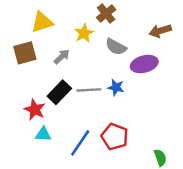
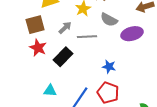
blue star: (116, 87) -> (109, 67), moved
gray line: (89, 90) -> (87, 37), moved
red star: (35, 110) -> (38, 48), moved

